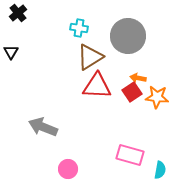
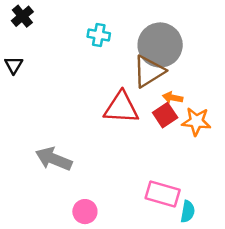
brown triangle: (90, 57) -> (149, 71), moved
cyan semicircle: (160, 170) -> (188, 212), moved

